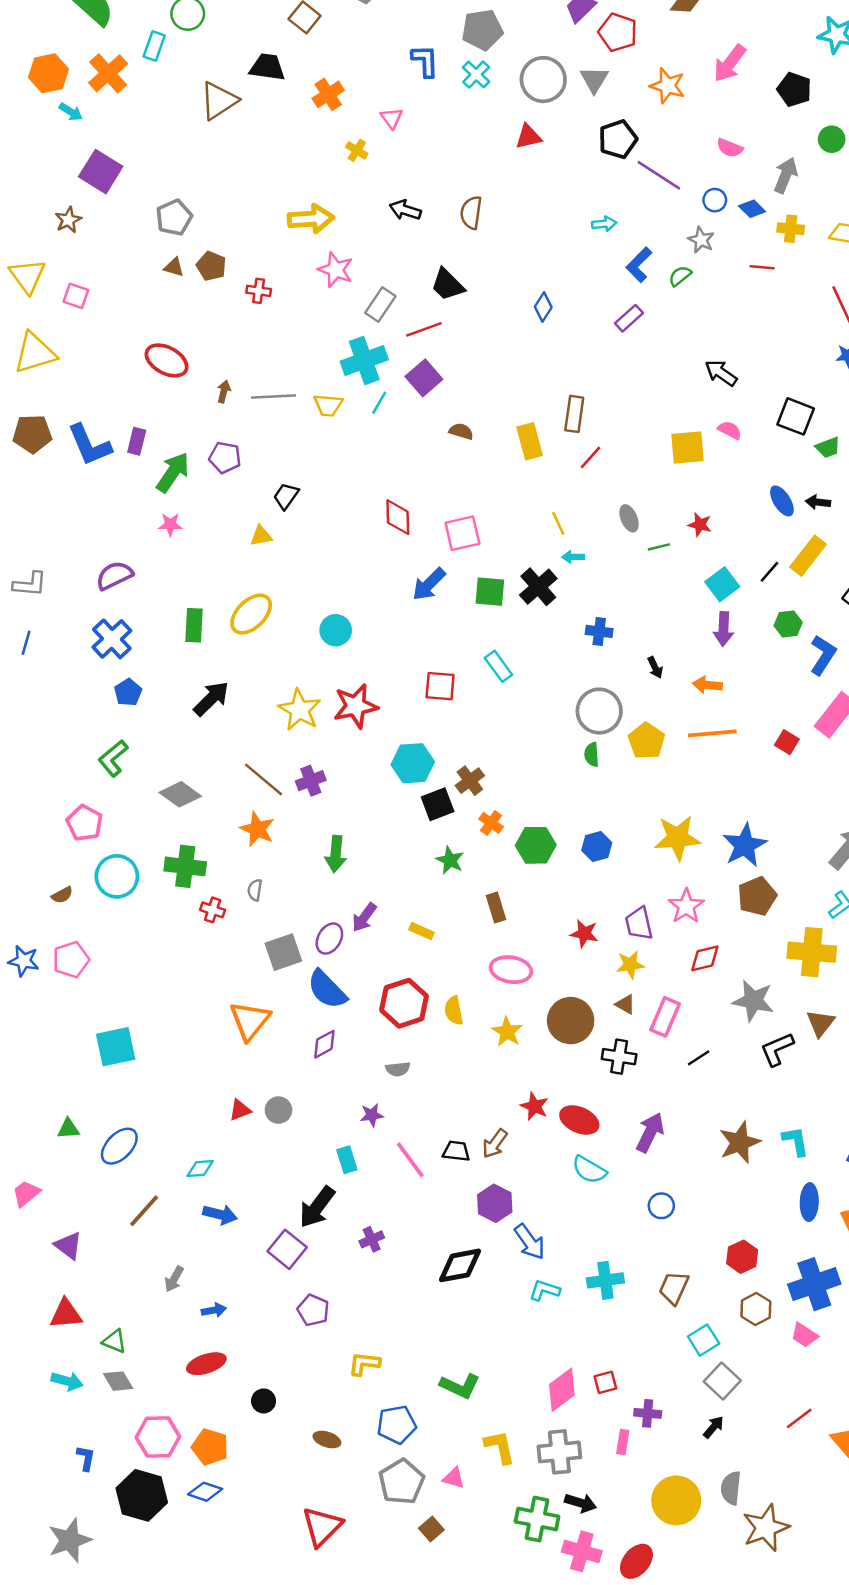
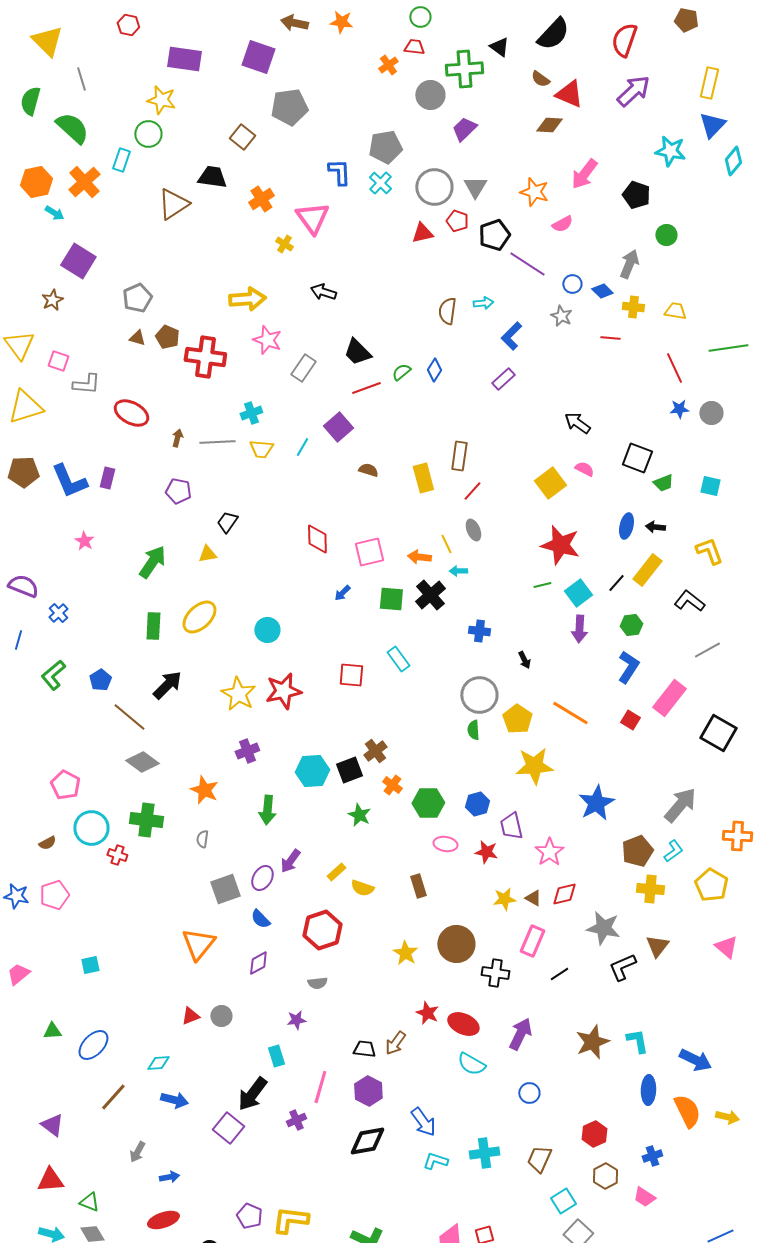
red pentagon: (618, 32) -> (457, 221), moved, size x0.7
pink triangle: (392, 118) -> (312, 218), size x1.8
pink semicircle: (730, 148) -> (562, 224), moved, turned -50
brown semicircle: (471, 213) -> (447, 311), moved
green semicircle: (680, 276) -> (401, 372), moved
red cross: (259, 291) -> (205, 357), size x2.0
red line: (424, 329) -> (366, 388), moved
cyan cross: (364, 360) -> (251, 413), moved, size x0.6
yellow square: (687, 447) -> (550, 483), turned -32
green arrow: (173, 472) -> (152, 562), moved
blue ellipse: (782, 501) -> (626, 526), turned 45
gray ellipse: (629, 518) -> (473, 530), moved
pink star: (170, 525) -> (84, 541), moved, turned 30
red star: (700, 525) -> (560, 545), size x2.0
green line: (659, 547) -> (542, 585), moved
purple semicircle: (114, 576) -> (23, 586), moved, turned 48
gray L-shape: (30, 584) -> (86, 384), moved
blue arrow: (429, 584) -> (342, 593), size x0.6
blue cross: (112, 639) -> (58, 613), moved, size x0.6
blue L-shape: (823, 655) -> (628, 667), moved
orange arrow: (707, 685) -> (419, 557), moved
orange line: (712, 733) -> (570, 713), turned 36
green L-shape: (113, 758) -> (53, 675), moved
cyan hexagon: (413, 763) -> (312, 771), moved
brown line: (264, 779) -> (129, 717), moved
yellow star: (677, 838) -> (534, 766), moved
brown pentagon: (757, 896) -> (637, 851), moved
brown rectangle: (496, 907) -> (418, 886), moved
red cross: (213, 910) -> (117, 855), moved
purple trapezoid: (639, 924) -> (511, 826), moved
yellow rectangle: (421, 931) -> (336, 872), turned -66
red star: (584, 934) -> (486, 852), moved
yellow cross: (812, 952) -> (650, 889), size x0.7
pink ellipse: (511, 970) -> (445, 844), moved, size x0.7
blue semicircle: (327, 989) -> (260, 919), size x0.6
brown triangle: (625, 1004) -> (533, 898), moved
yellow semicircle: (454, 1011) -> (362, 888), moved, turned -60
cyan square: (116, 1047) -> (90, 965), size x0.6
pink line: (410, 1160) -> (320, 1087), moved, turned 52
pink trapezoid: (26, 1193) -> (18, 974), moved
purple hexagon: (495, 1203) -> (368, 1091), moved
blue cross: (814, 1284) -> (652, 1156), size x0.5
purple pentagon: (313, 1310) -> (249, 1216), moved
yellow L-shape: (364, 1364) -> (290, 1220), size x1.4

